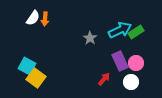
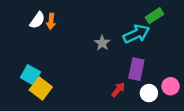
green rectangle: (136, 32) -> (155, 16), moved
purple rectangle: (120, 61) -> (136, 69), turned 36
pink circle: (136, 63) -> (171, 86), moved

